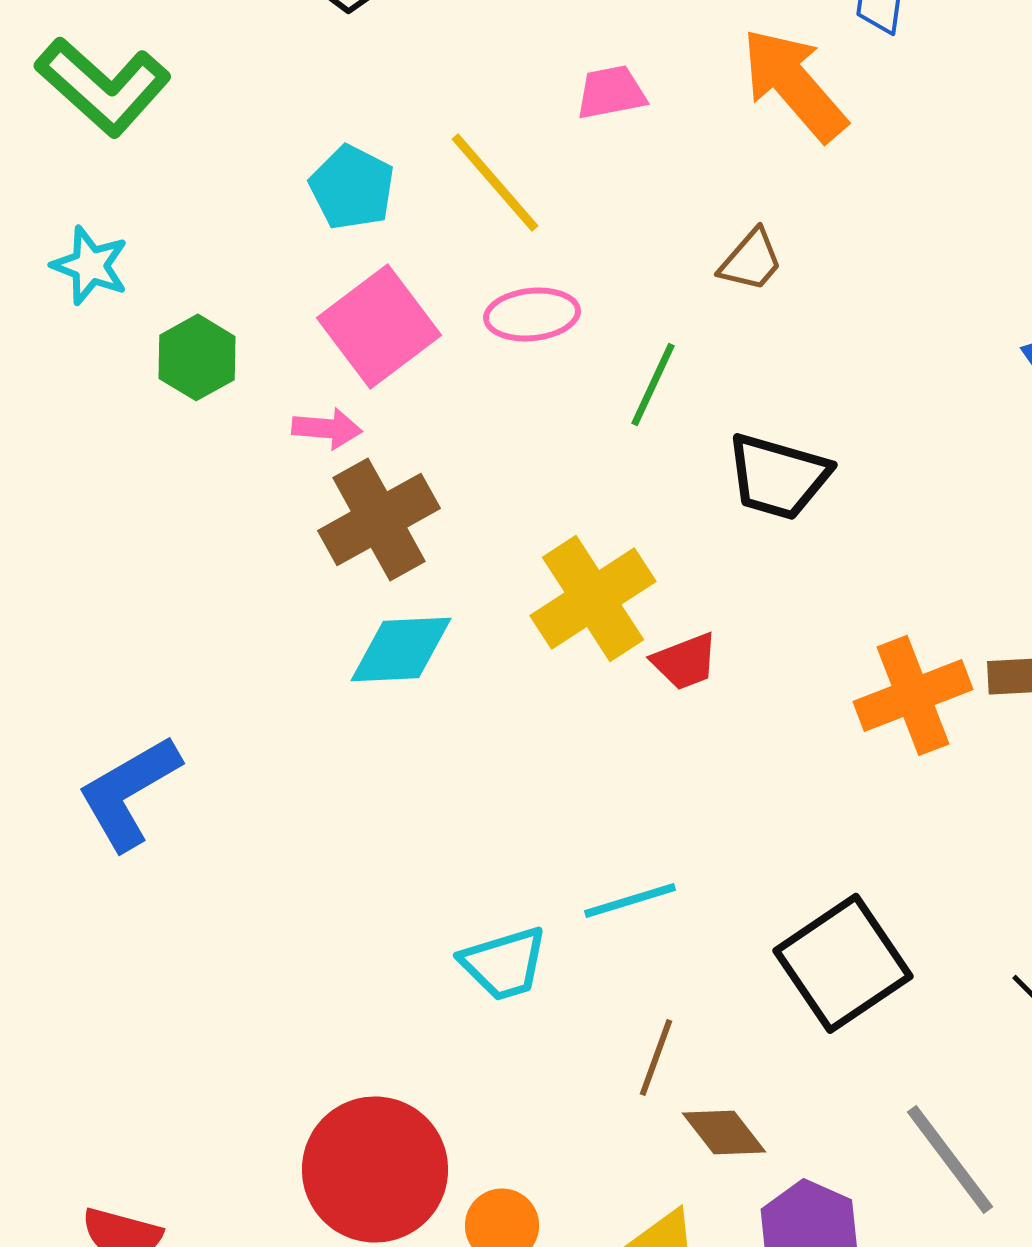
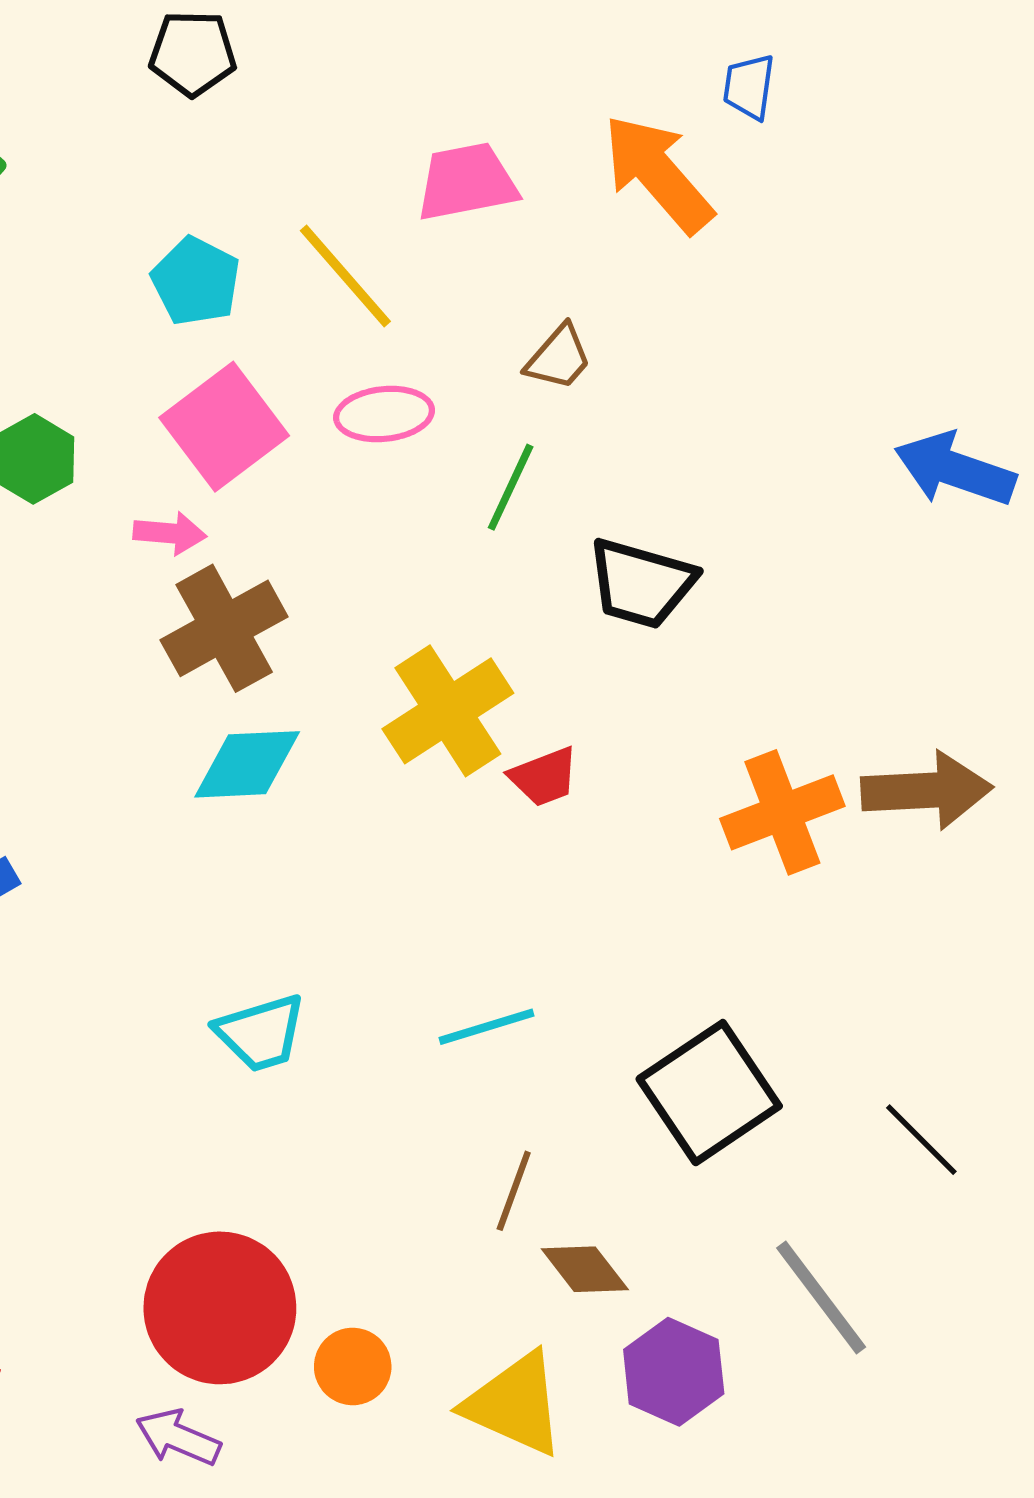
pink trapezoid: (611, 92) -> (467, 182), size x1.4
brown trapezoid: (751, 260) -> (559, 358), moved
cyan trapezoid: (504, 963) -> (261, 1033), moved

